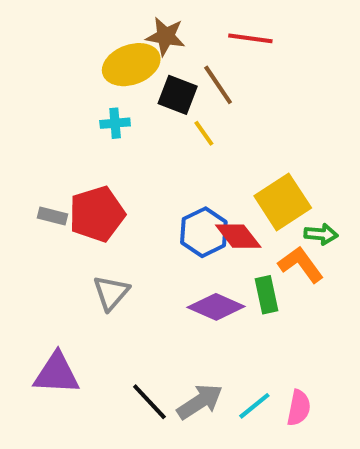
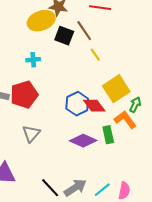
cyan cross: (115, 123) -> (33, 60), moved
yellow line: (204, 133) -> (95, 55), moved
green arrow: (321, 234) -> (135, 105), turned -70

